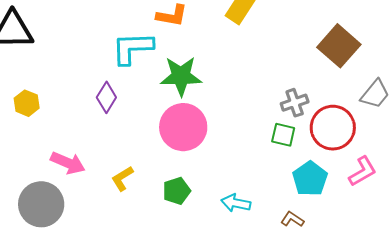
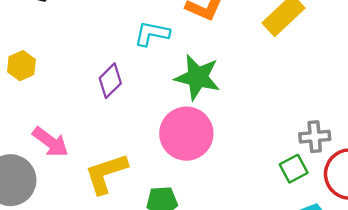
cyan L-shape: (132, 48) -> (152, 34), size x0.7
green square: (283, 135) -> (294, 169), turned 35
yellow L-shape: (122, 178) -> (106, 173), size x1.6

